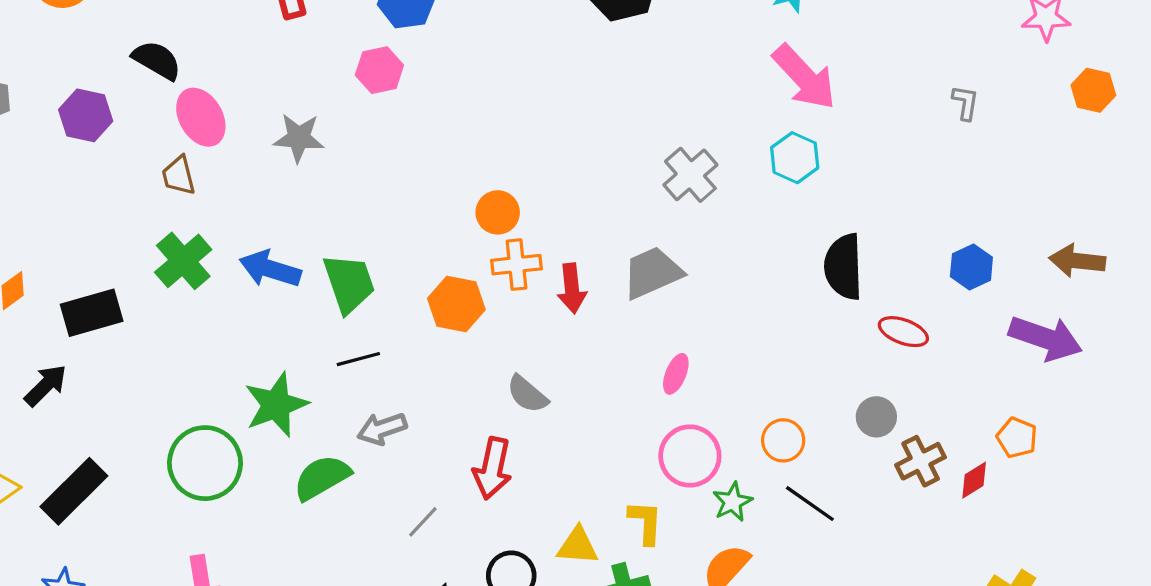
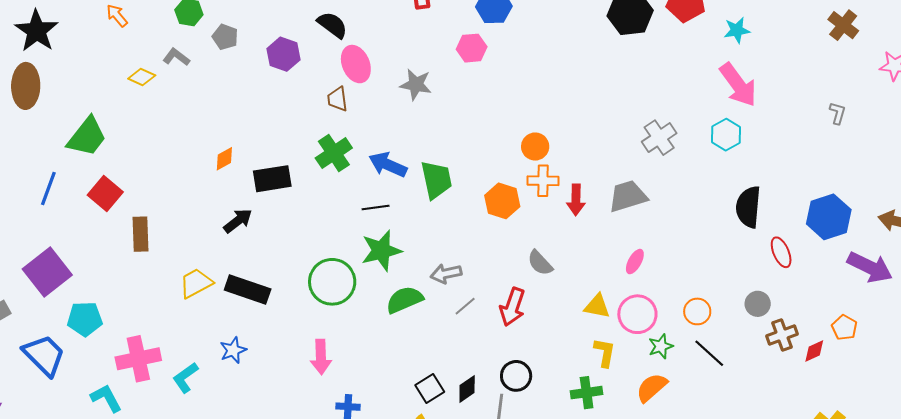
blue hexagon: (971, 267) -> (829, 217), size x1.6
red ellipse: (903, 332) -> (781, 252), turned 40
black line: (358, 359) -> (376, 208), moved
black rectangle: (74, 491) -> (248, 290), turned 57
gray line: (423, 522) -> (465, 306), moved
yellow triangle: (578, 546) -> (597, 306), moved

